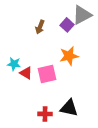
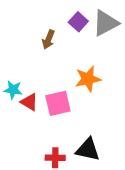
purple square: (67, 25) -> (78, 22), moved

